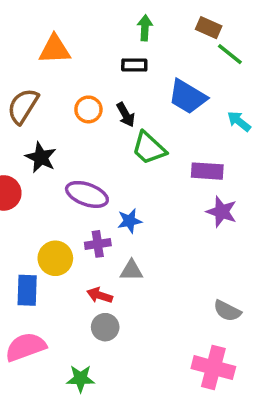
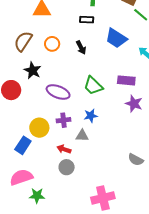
orange circle: (88, 109) -> (52, 44), moved
green trapezoid: (149, 148) -> (93, 86), moved
blue star: (130, 221) -> (91, 116), moved
blue rectangle: (27, 290) -> (23, 145), turned 30
pink cross: (213, 368) -> (103, 198), moved, turned -30
green star: (81, 379) -> (37, 196), moved

